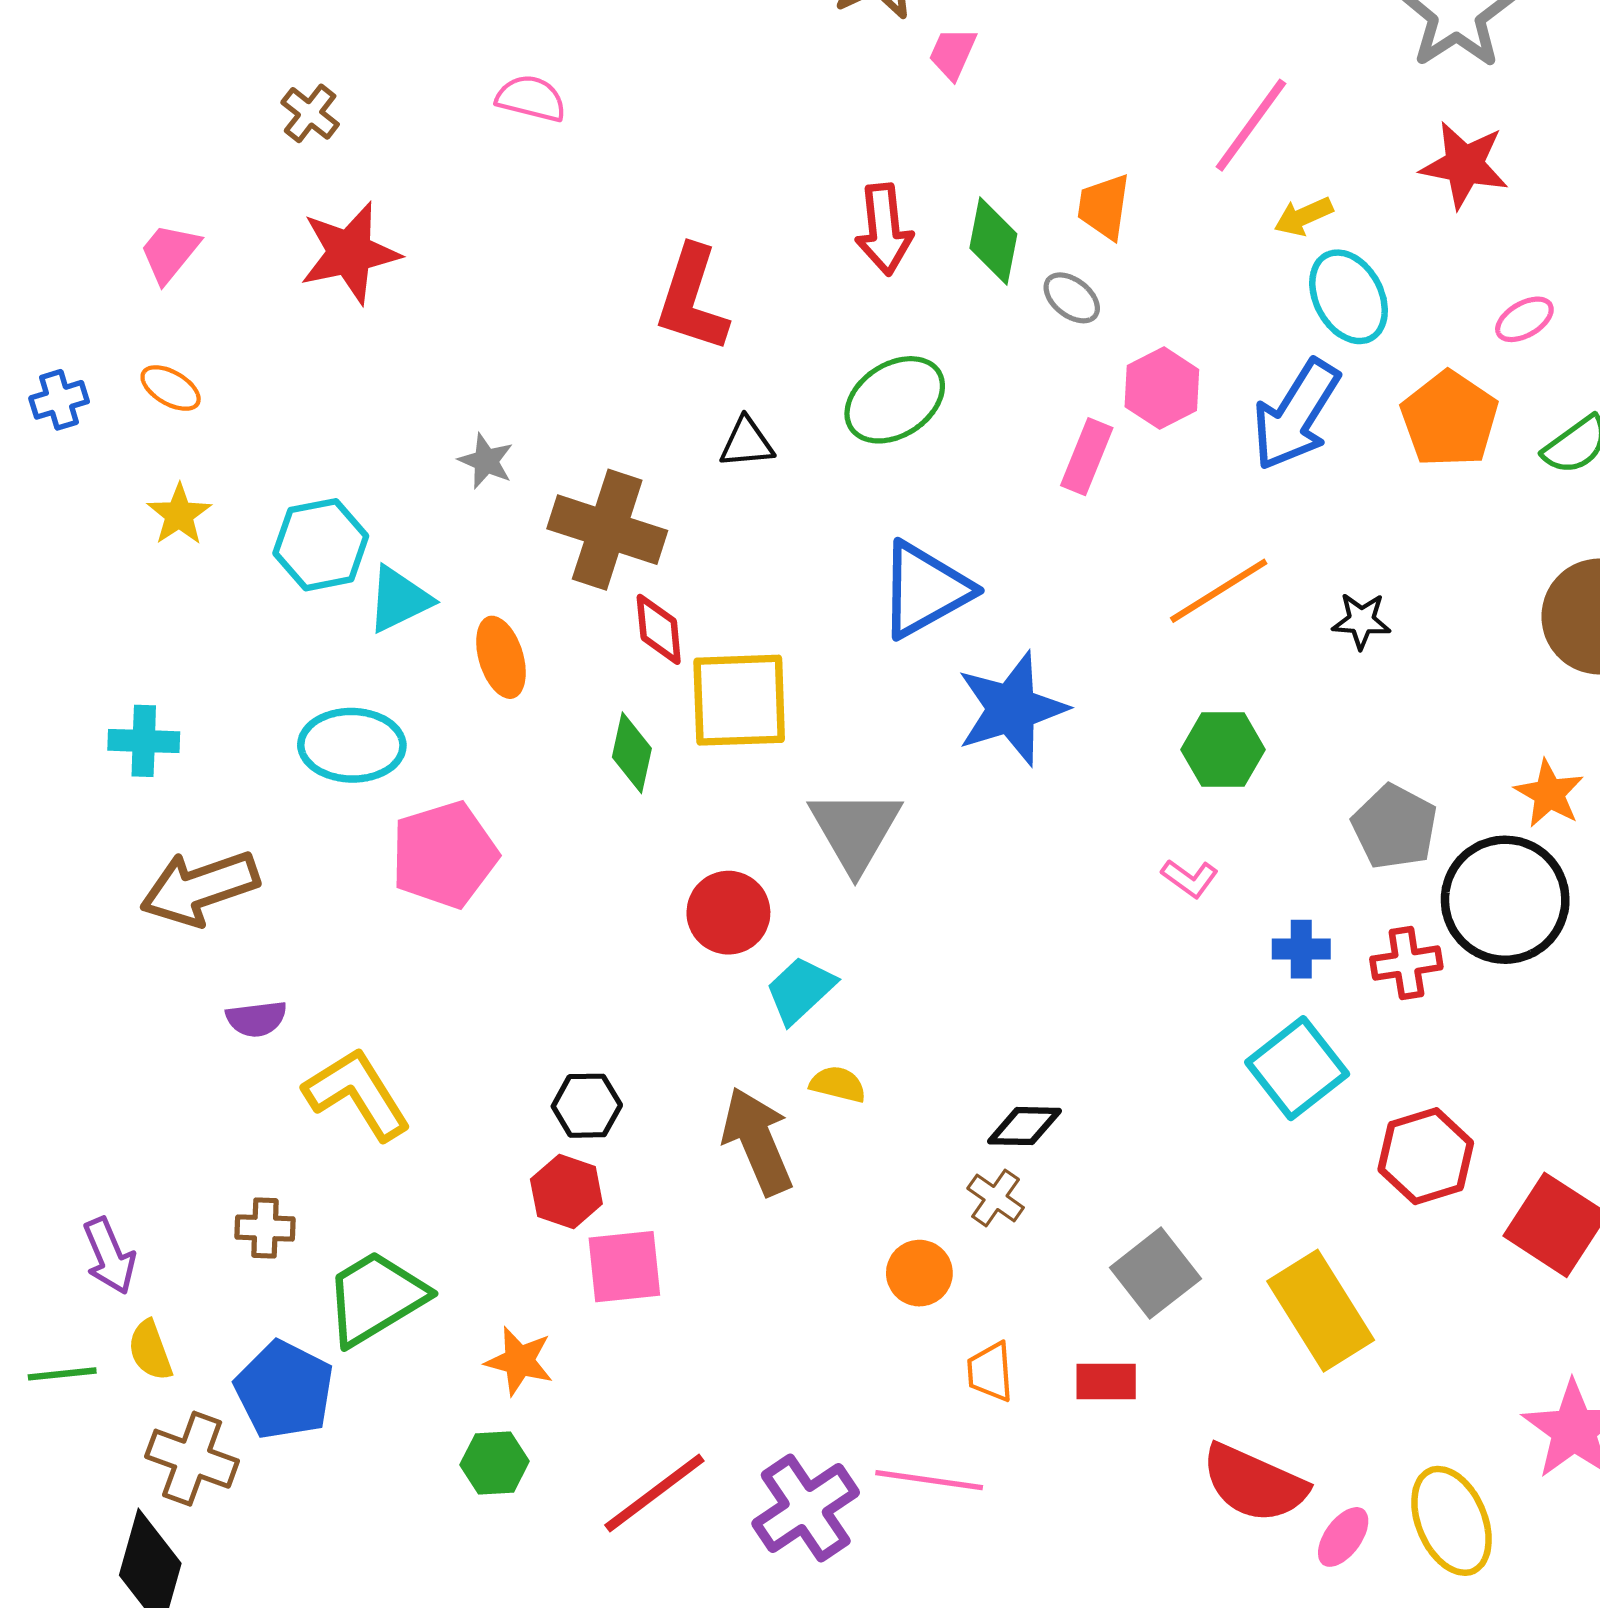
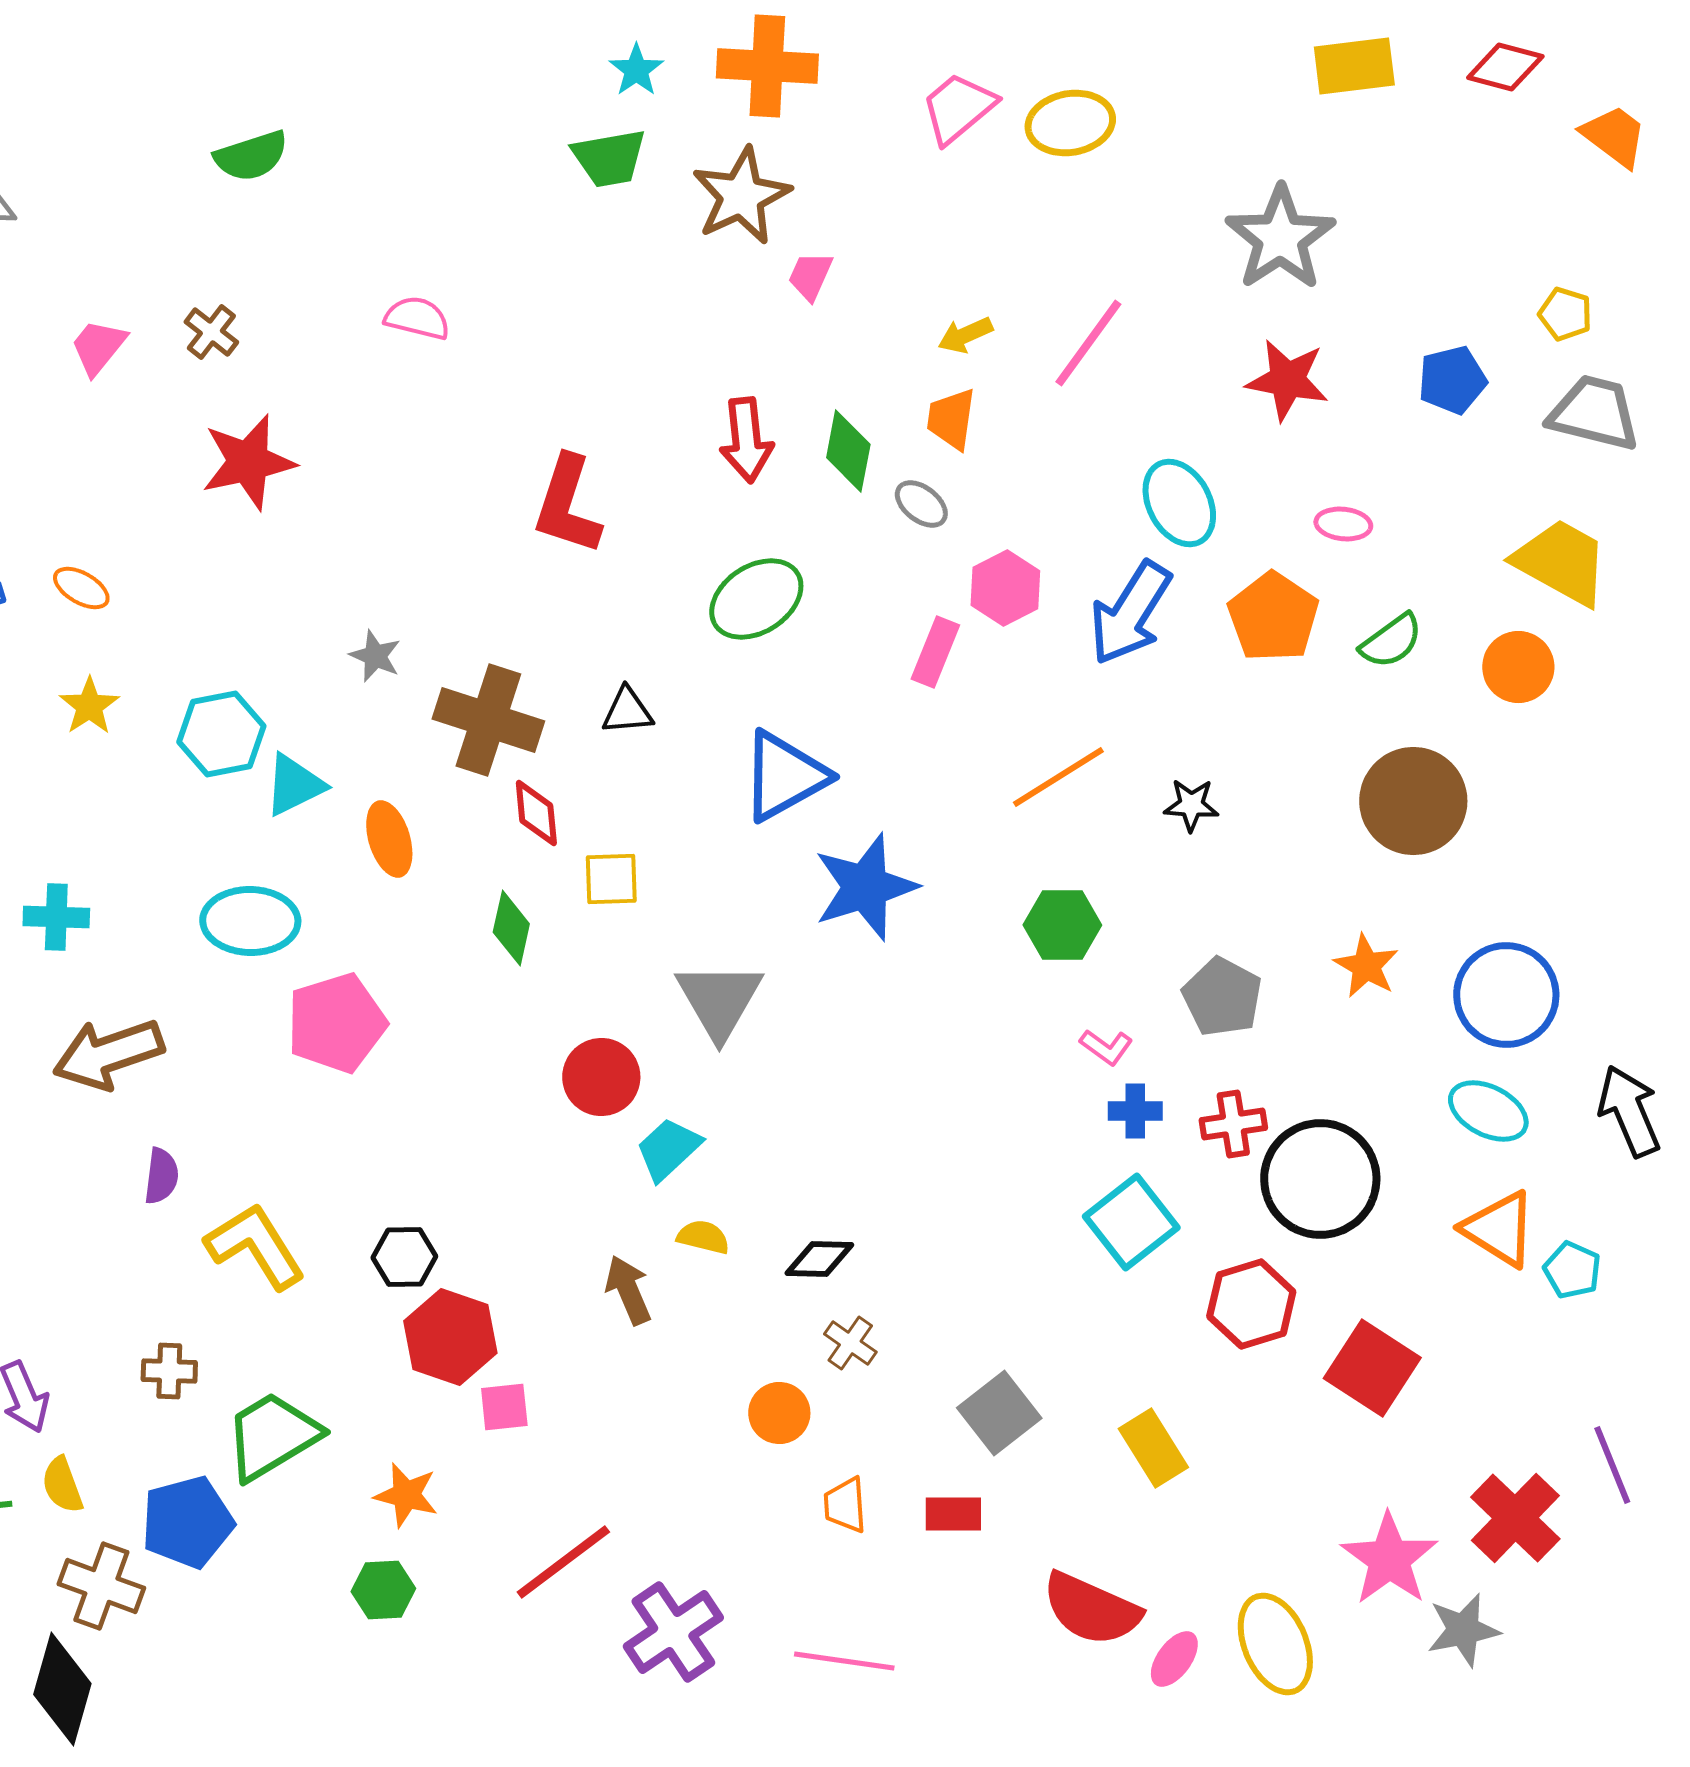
yellow arrow: (1303, 216) -> (965, 335), moved
pink trapezoid: (170, 253) -> (98, 347), moved
pink ellipse: (1524, 319) -> (1343, 524), turned 36
black triangle: (747, 443) -> (627, 711), moved
yellow square: (739, 700) -> (611, 879), size x0.6
pink L-shape: (1190, 878) -> (1106, 1047), moved
black circle: (1505, 900) -> (1320, 1179), moved
purple semicircle: (256, 1019) -> (161, 1176), turned -76
black hexagon: (587, 1106) -> (404, 1257), moved
black diamond: (1025, 1126) -> (819, 1259), moved
brown arrow: (757, 1141) -> (628, 1290), size x0.7
red hexagon: (566, 1192) -> (450, 1337), size x1.4
pink square: (624, 1267) -> (504, 1407), size x0.7
yellow rectangle: (1321, 1311) -> (1153, 1448), size x0.7
blue pentagon: (284, 1390) -> (187, 1522), turned 30
pink line: (929, 1480) -> (844, 1661), moved
red line: (654, 1493) -> (563, 1562), moved

